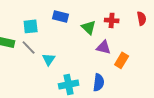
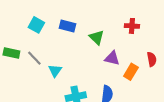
red semicircle: (142, 18) -> (152, 59), moved
red cross: (112, 20) -> (132, 26), moved
cyan square: (31, 26) -> (36, 25), moved, turned 35

